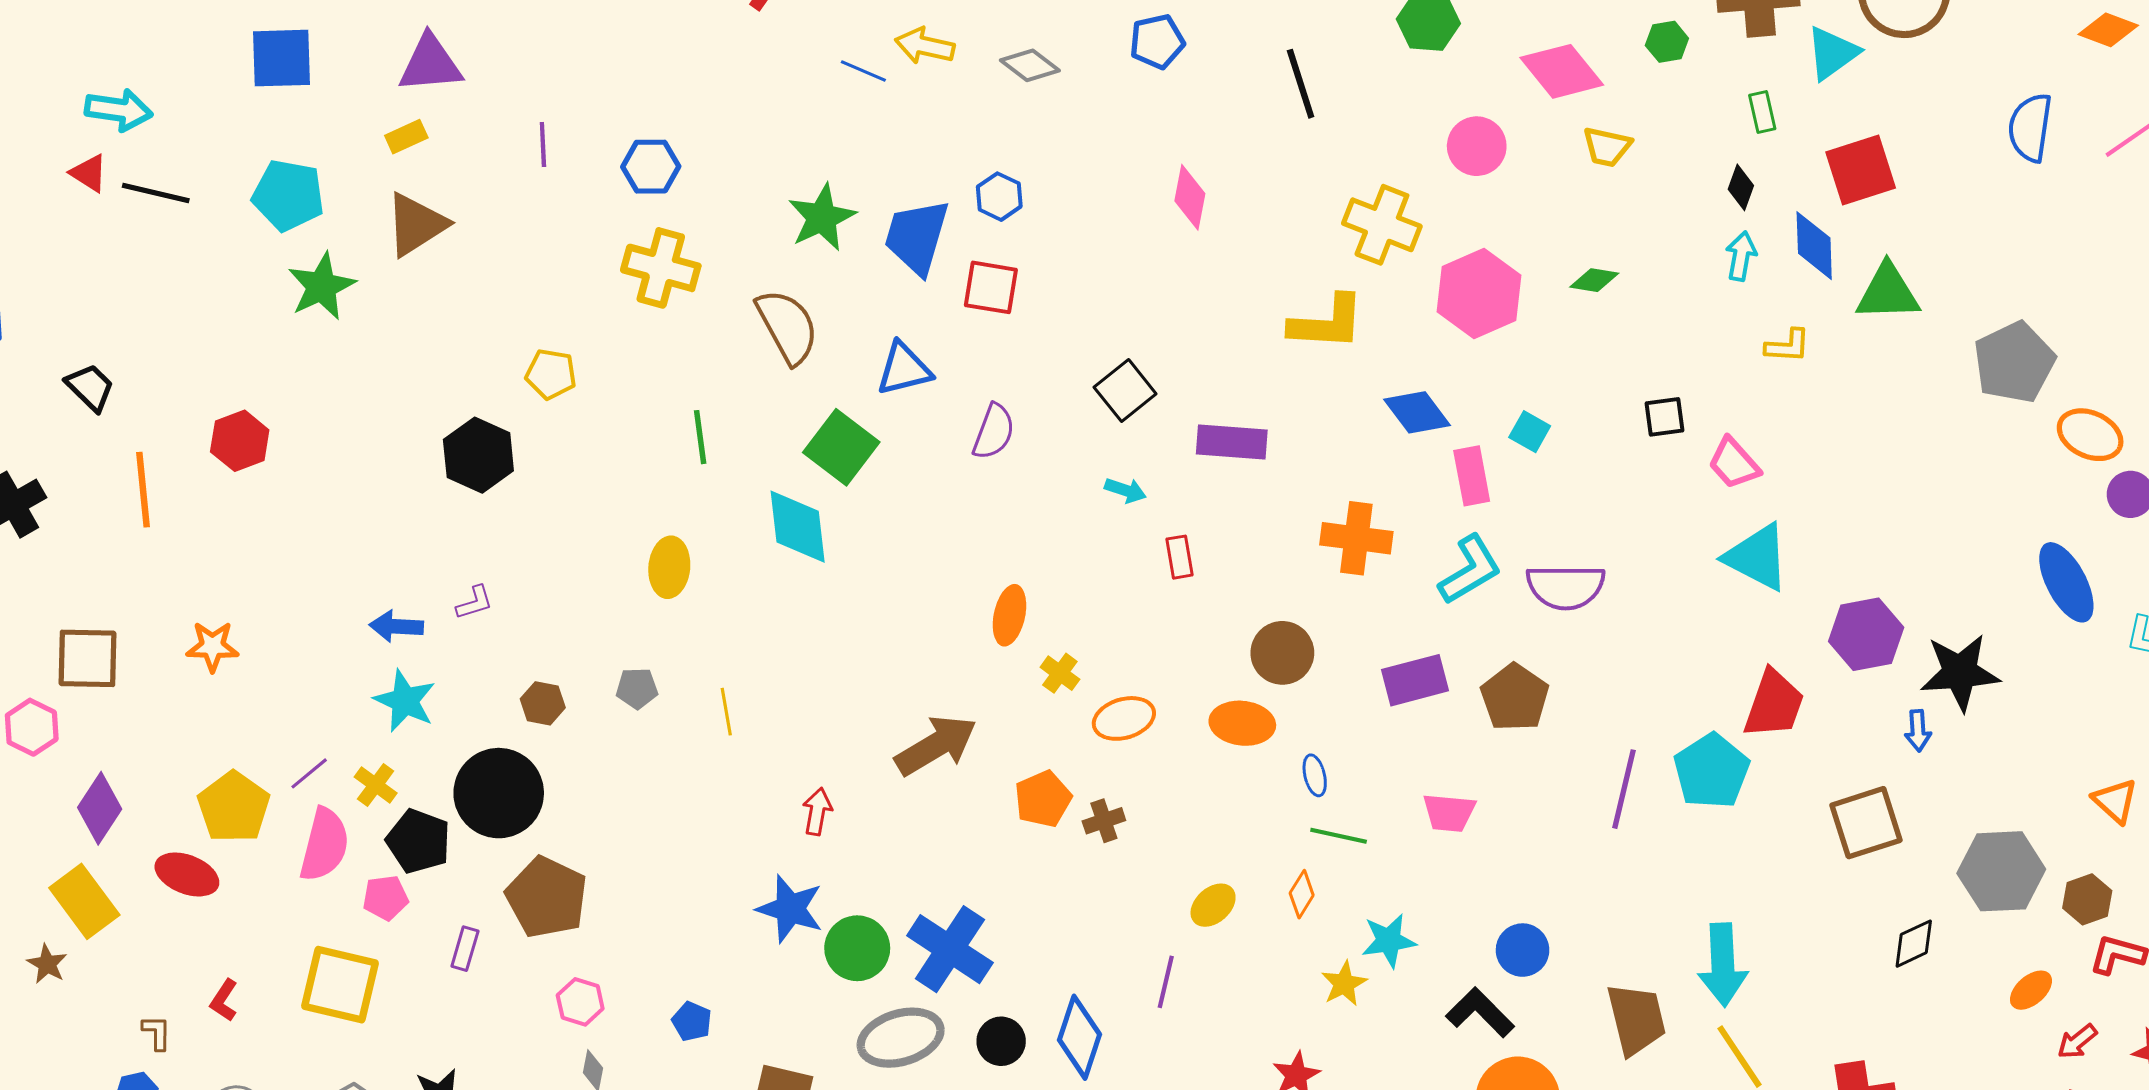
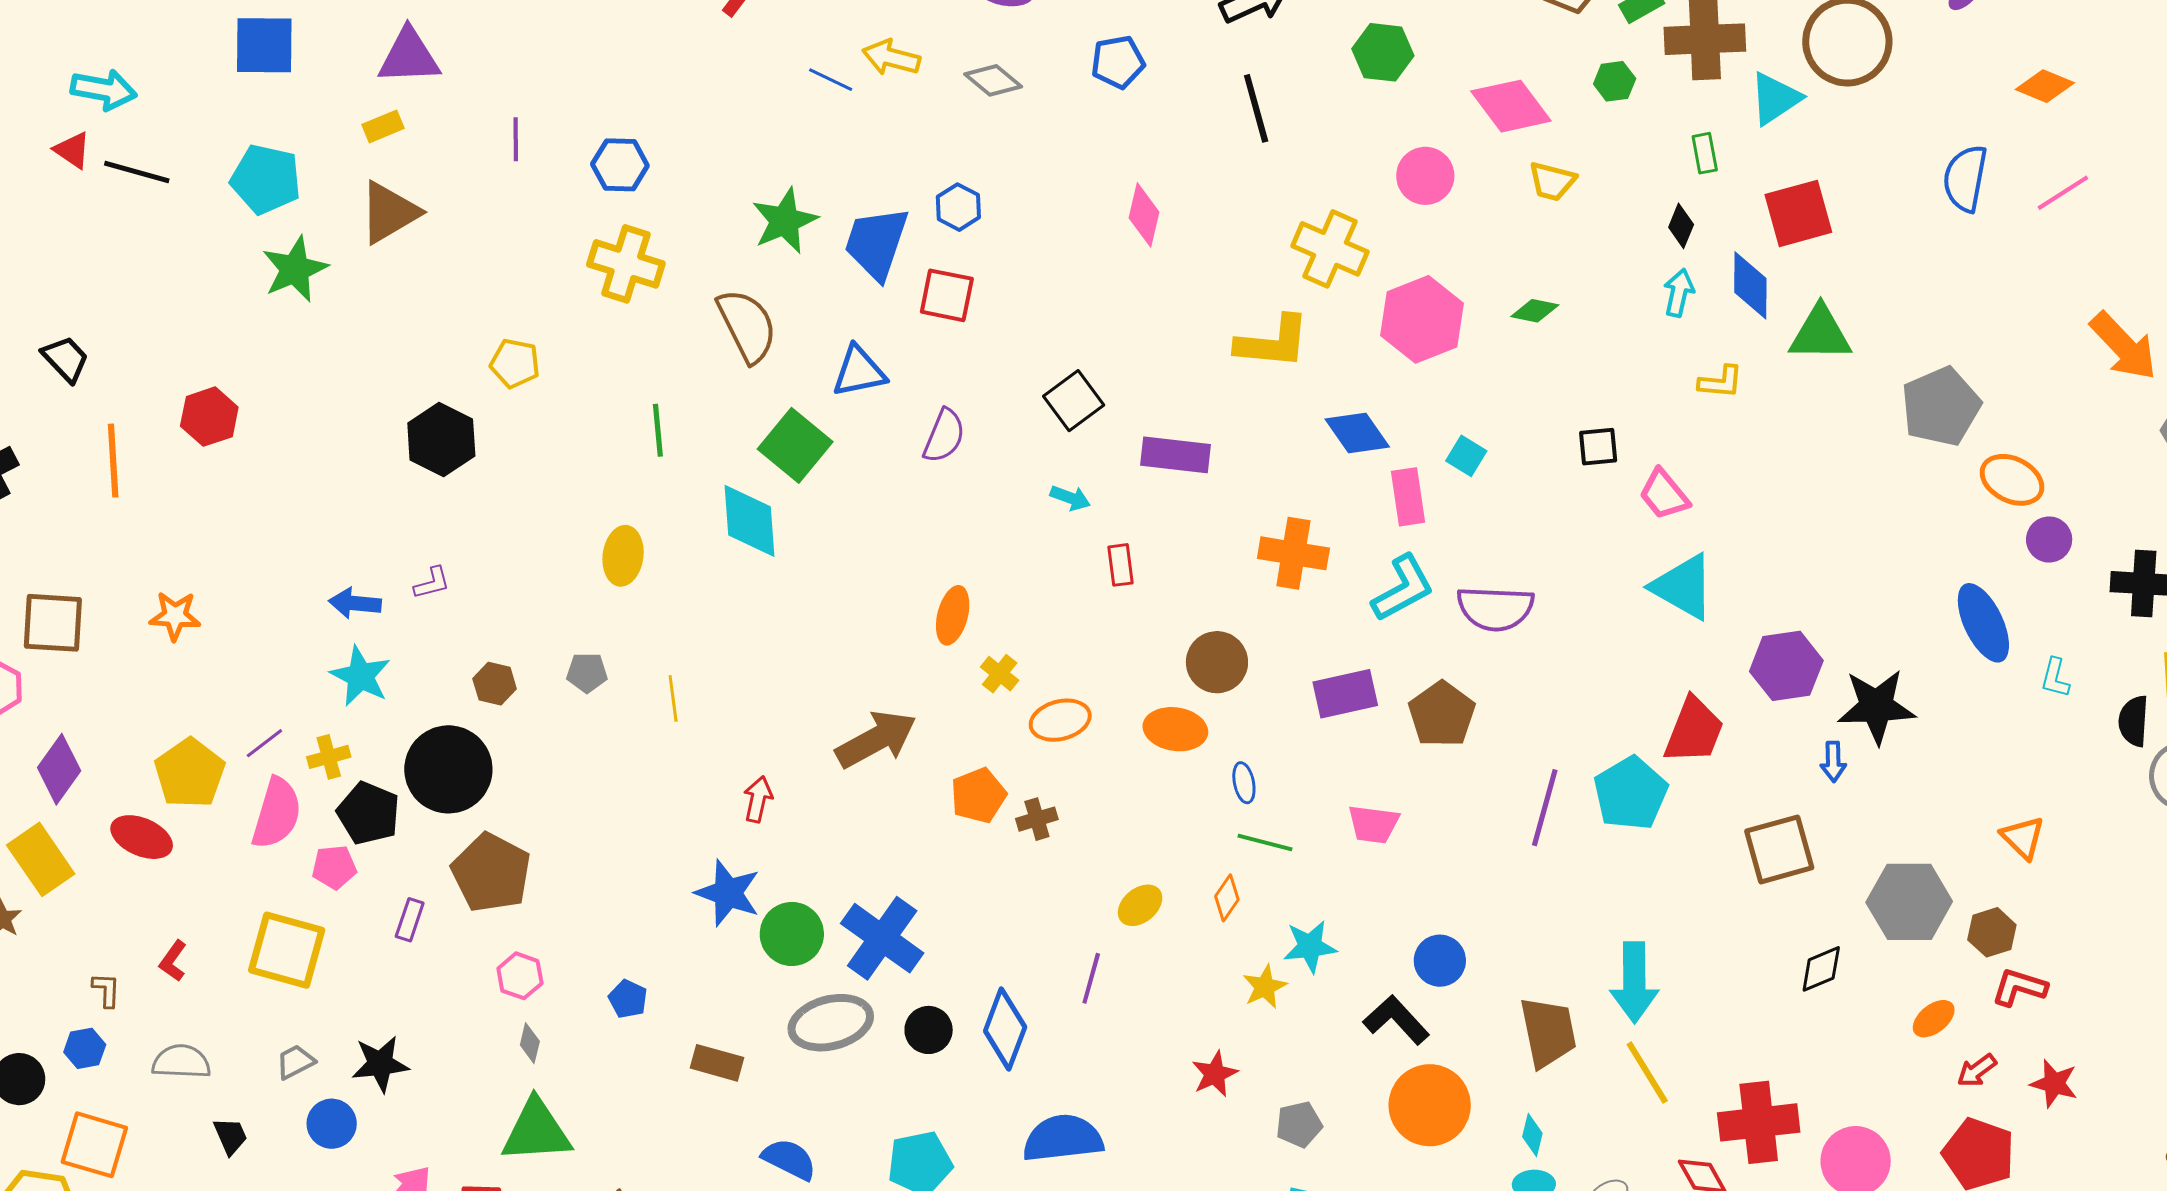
yellow cross: (376, 785) -> (329, 757), turned 36

